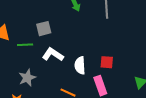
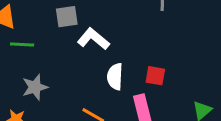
green line: (25, 45) -> (22, 45), moved
white L-shape: (53, 54) -> (93, 39), moved

